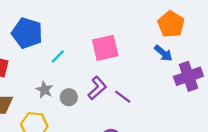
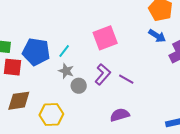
blue pentagon: (27, 33) -> (36, 52), moved
gray star: (44, 90) -> (66, 71), moved

